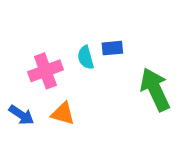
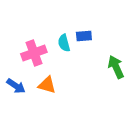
green arrow: (155, 90) -> (116, 67), size x0.7

